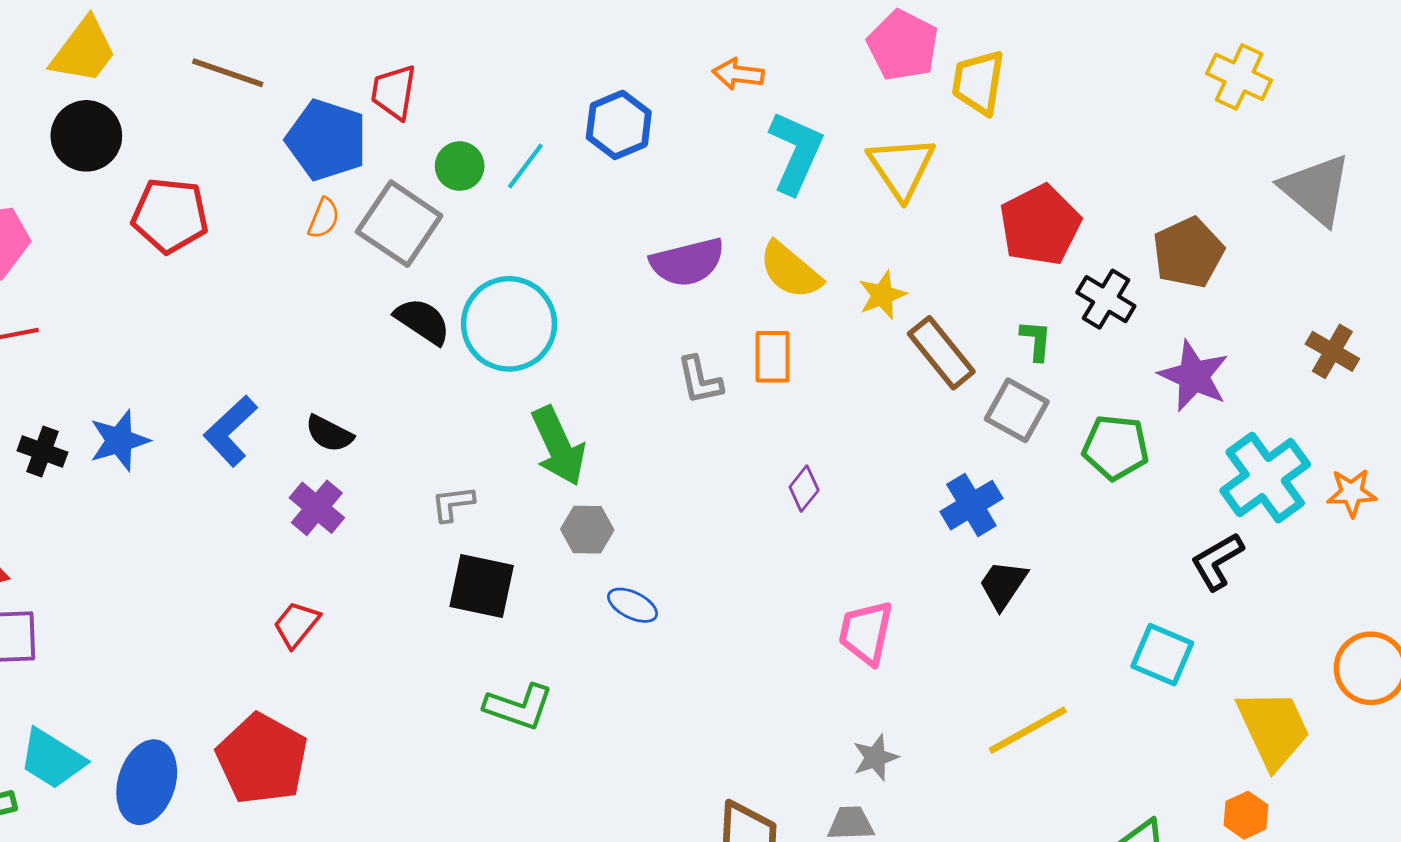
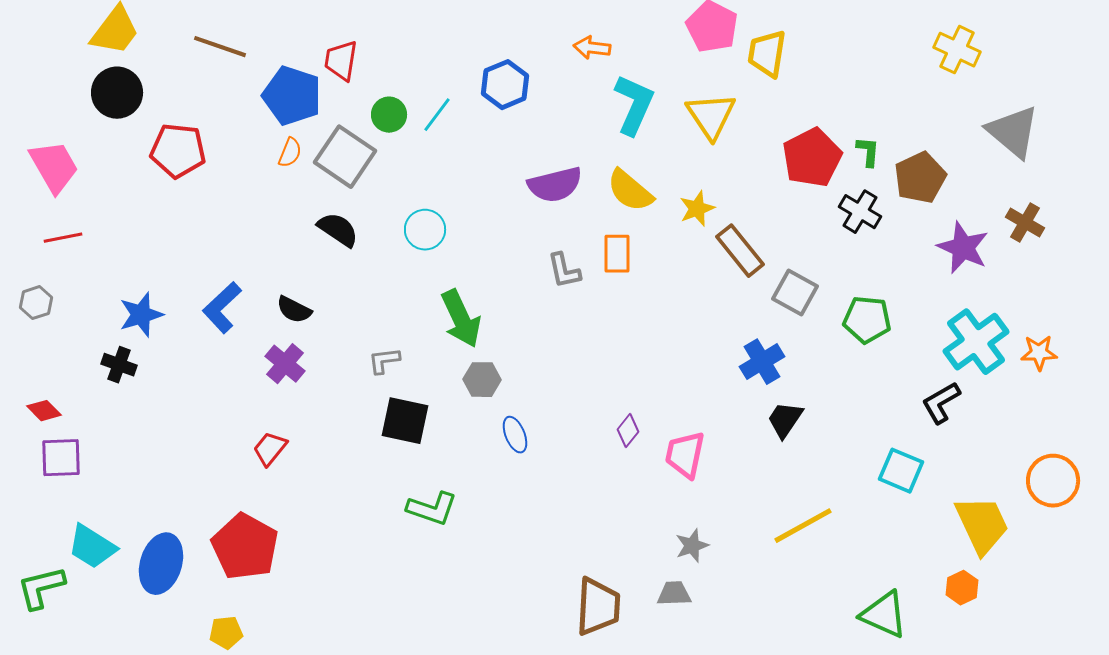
black semicircle: (423, 321) -> (338, 230), moved
cyan circle: (509, 324) -> (425, 230), size x0.6
green L-shape: (1036, 340) -> (868, 152), moved
brown cross: (1332, 351) -> (1025, 223), moved
purple star: (1194, 376) -> (963, 248), moved
black cross: (42, 451) -> (119, 365), moved
purple diamond: (804, 489) -> (628, 431), moved
blue ellipse: (633, 605) -> (515, 435), turned 42

